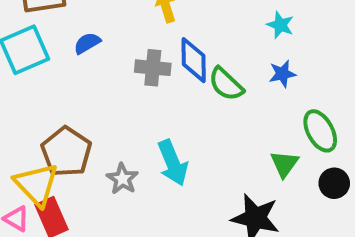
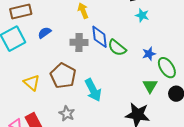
blue star: (282, 74) -> (149, 54), moved
brown pentagon: (66, 152) -> (63, 76), moved
gray star: (122, 179) -> (67, 114), moved
yellow triangle: (36, 184) -> (32, 83), moved, size x0.7

